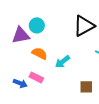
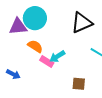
cyan circle: (37, 25) -> (35, 18), size x1.5
pink rectangle: (36, 77) -> (47, 61), moved

